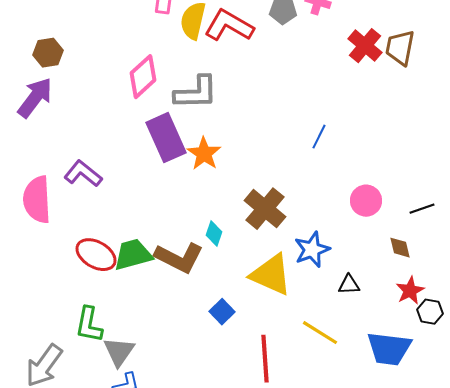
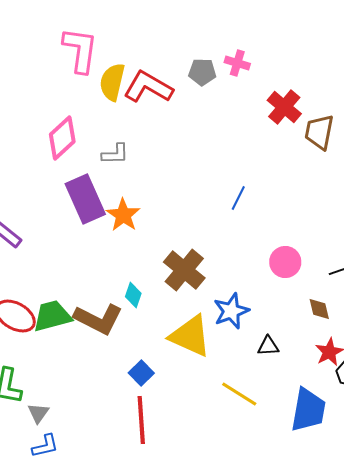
brown trapezoid: (400, 48) -> (319, 132), moved
gray L-shape: (196, 93) -> (115, 154), size x0.6
blue trapezoid: (389, 349) -> (308, 410), turned -87
gray triangle: (119, 352) -> (38, 413), size x0.7
red line: (265, 359) -> (141, 420), moved

